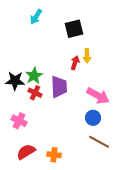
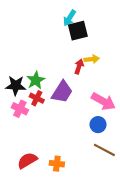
cyan arrow: (36, 17) -> (70, 18), moved
yellow arrow: (87, 56) -> (92, 59), turned -96
purple trapezoid: (59, 87) -> (62, 92), turned 35
pink cross: (19, 121) -> (20, 109), moved

